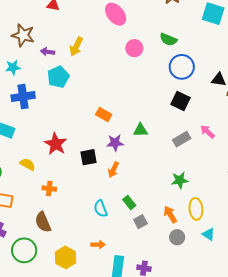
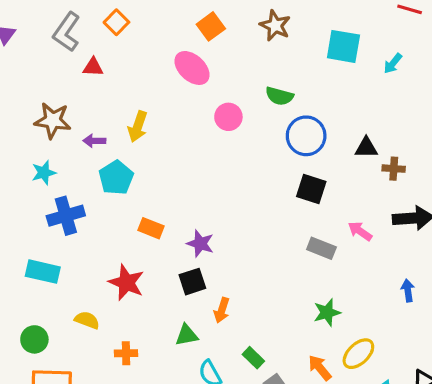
orange rectangle: (104, 114) -> (151, 228), moved
green triangle: (140, 130) -> (187, 335), moved
gray rectangle: (182, 139) -> (321, 248), turned 60
purple star: (115, 143) -> (200, 244), moved, turned 30
black square: (88, 157) -> (192, 282), moved
yellow ellipse: (196, 209) -> (358, 354), turned 60

